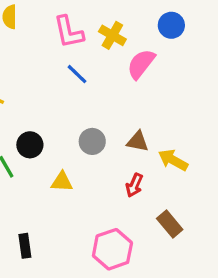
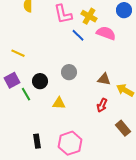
pink semicircle: (141, 64) -> (106, 33), turned 72
blue line: (77, 74) -> (78, 35), moved
gray circle: (92, 141) -> (69, 72), moved
pink hexagon: (112, 249) -> (70, 143), moved

